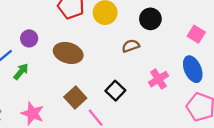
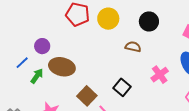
brown semicircle: (131, 46) -> (133, 47), turned 35
brown ellipse: (68, 53) -> (62, 67), moved

